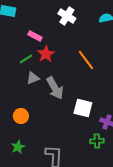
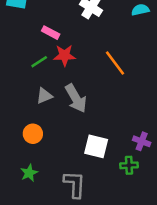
red star: (46, 54) -> (64, 55), turned 30
gray triangle: (33, 78) -> (44, 96), moved
white square: (83, 108) -> (96, 146), moved

